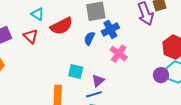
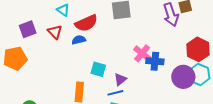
blue cross: (110, 29) -> (155, 61), moved, turned 30
blue semicircle: (89, 38) -> (79, 40), moved, turned 48
purple circle: (161, 75) -> (183, 77), size x1.5

